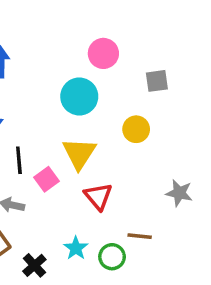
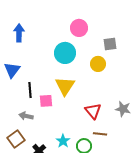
yellow circle: (136, 129) -> (98, 64), moved
pink square: (47, 179) -> (46, 101), turned 32
red triangle: (98, 196) -> (93, 111), moved

